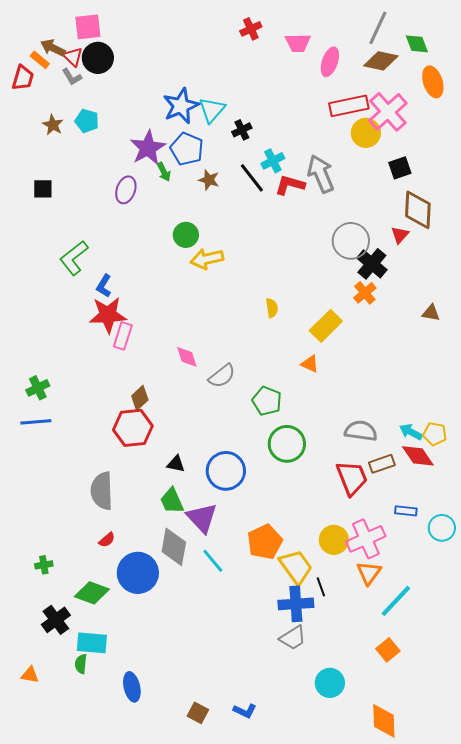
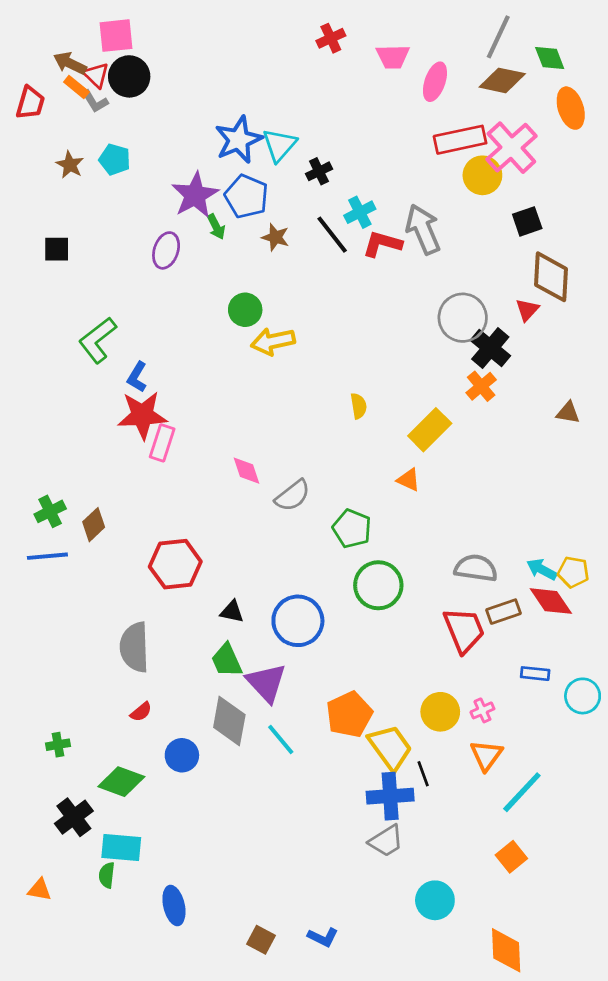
orange rectangle: (40, 60) -> (76, 87), moved
brown diamond: (140, 398) -> (94, 525), moved
pink cross: (366, 539) -> (482, 710), size x0.5
blue circle: (138, 573) -> (182, 755), size x0.6

